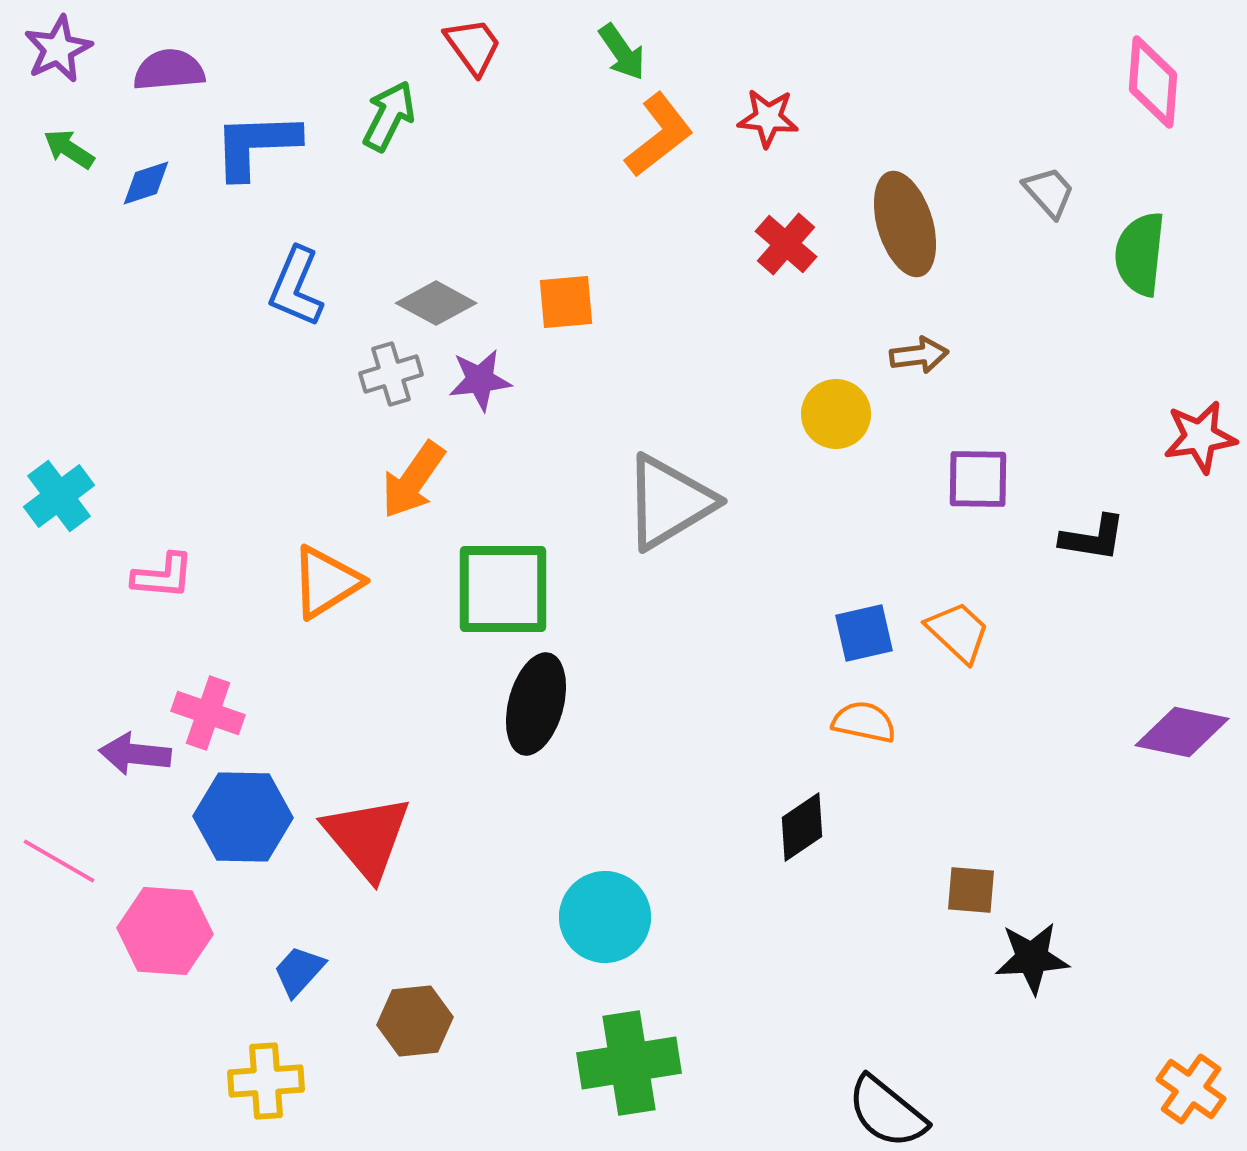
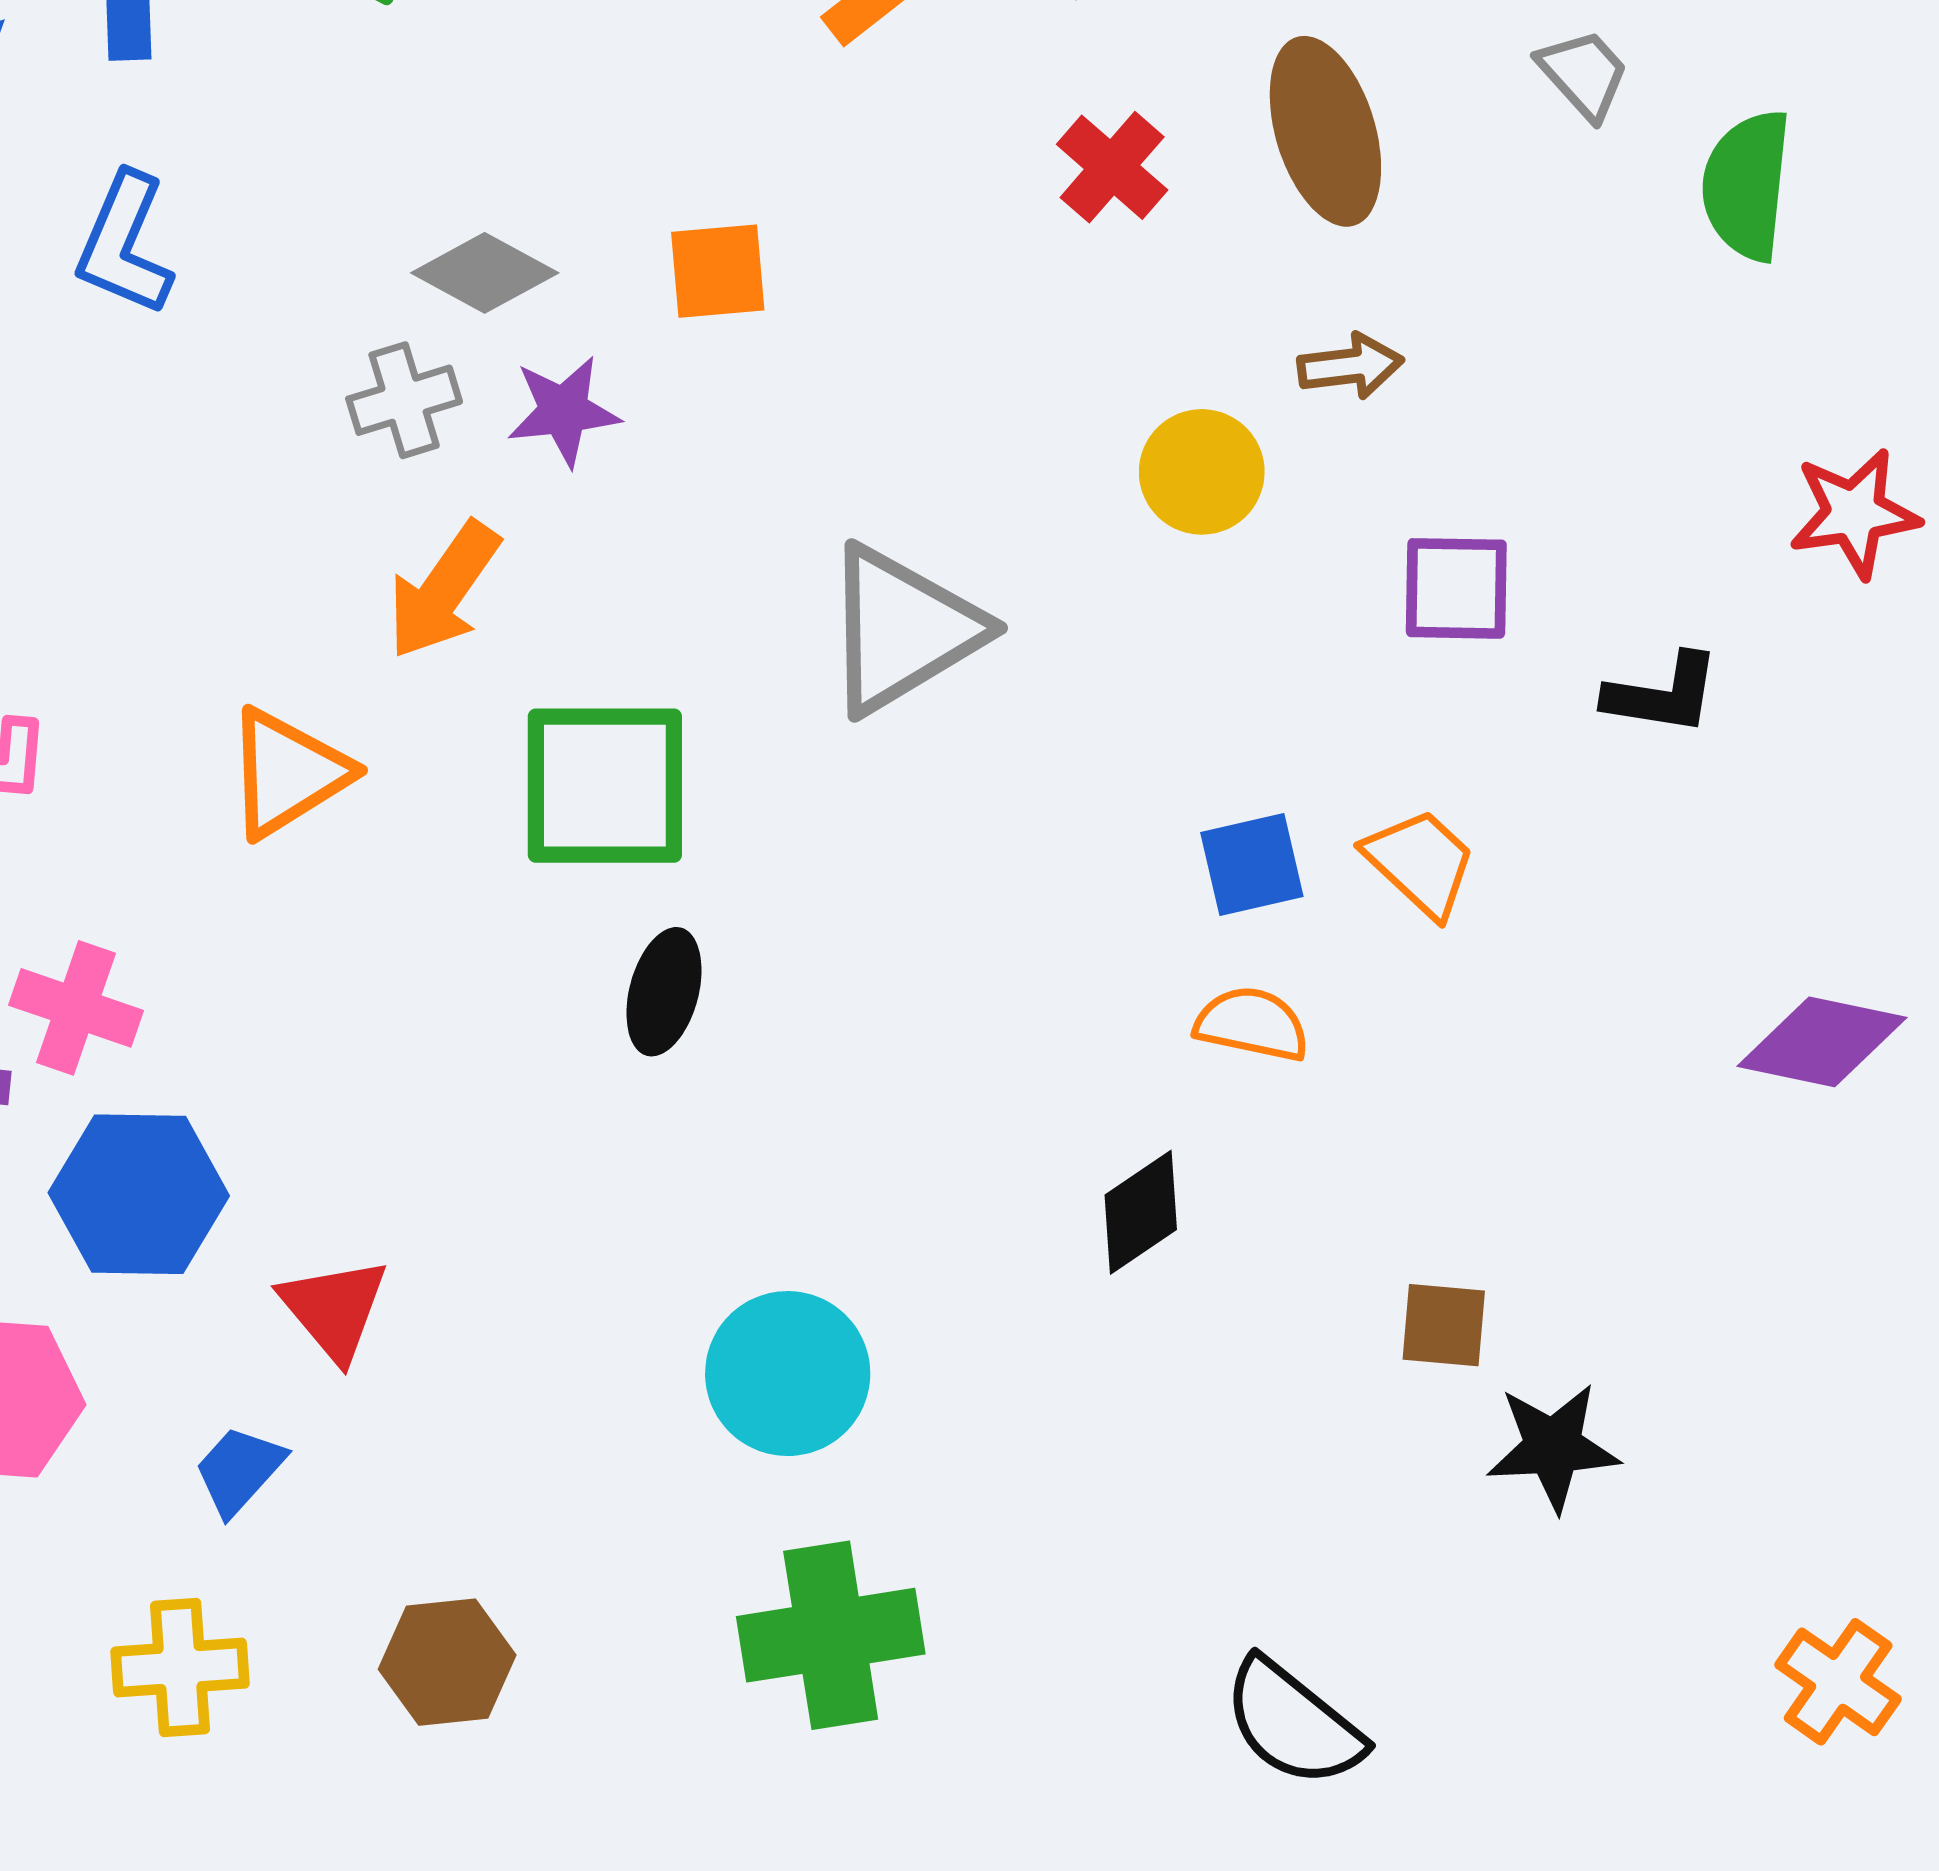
blue L-shape: (296, 287) -> (124, 244), moved
black ellipse: (536, 704) -> (664, 992), size x0.7
red triangle: (367, 837) -> (334, 1309), moved, size x0.7
brown hexagon: (415, 1021) -> (447, 1662), moved

